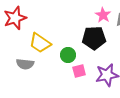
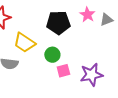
black pentagon: (94, 38) -> (58, 23), moved

